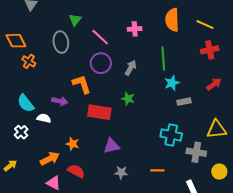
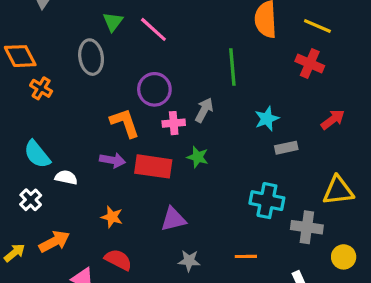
pink cross: (135, 29) -> (174, 123), moved
pink line: (100, 37) -> (153, 29), moved
red cross: (210, 50) -> (310, 64), moved, turned 36
green line: (163, 58) -> (232, 67), moved
gray arrow: (131, 68) -> (204, 110), moved
green star: (128, 99) -> (198, 157), moved
purple arrow: (60, 101) -> (112, 160), moved
orange arrow: (50, 159) -> (54, 242), moved

